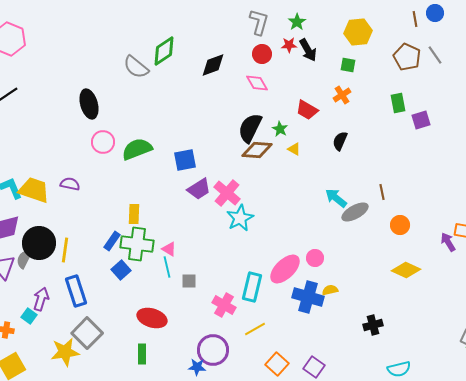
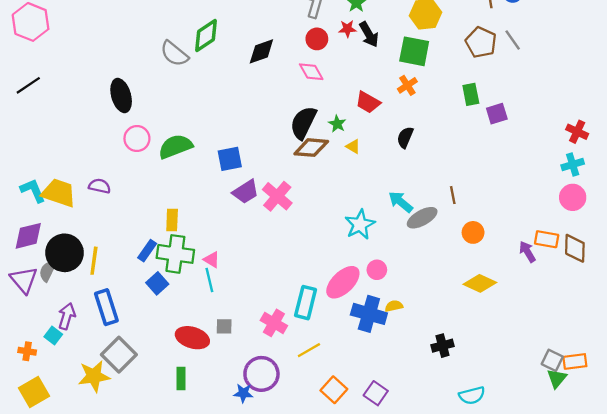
green square: (348, 65) -> (414, 51), size x1.8
cyan star: (240, 218) -> (360, 225), moved
gray square: (189, 281) -> (224, 326), moved

